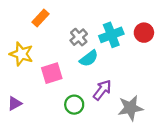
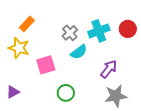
orange rectangle: (40, 18) -> (27, 24), moved
purple arrow: (102, 90) -> (109, 69), moved

